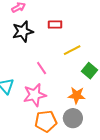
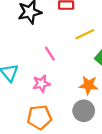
pink star: (35, 95) -> (41, 84), size x0.7
orange pentagon: (46, 121) -> (39, 117), moved

